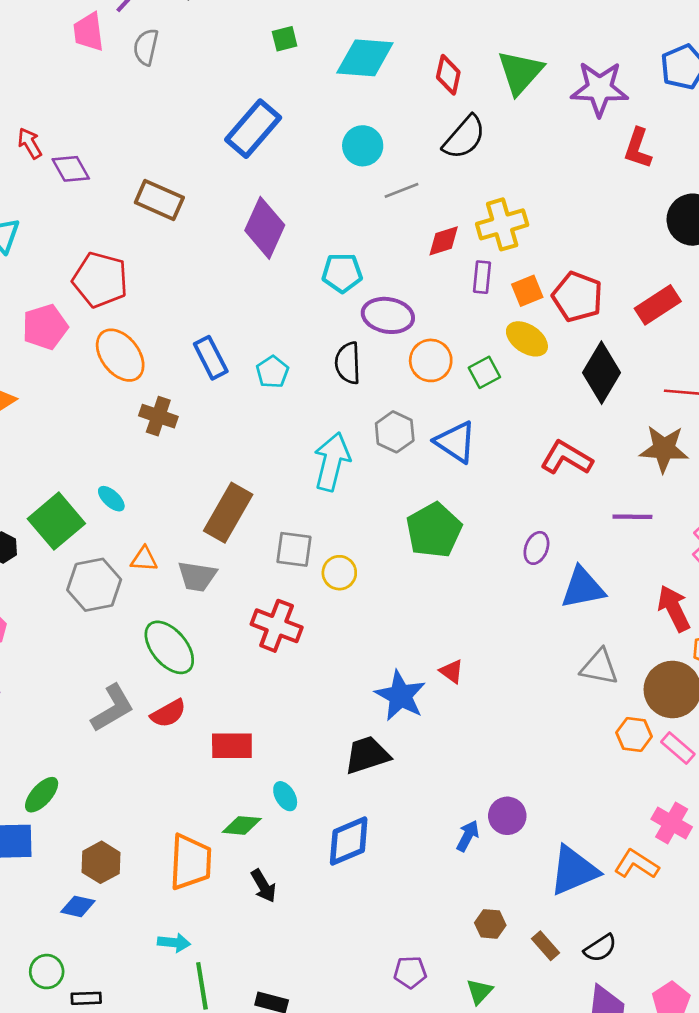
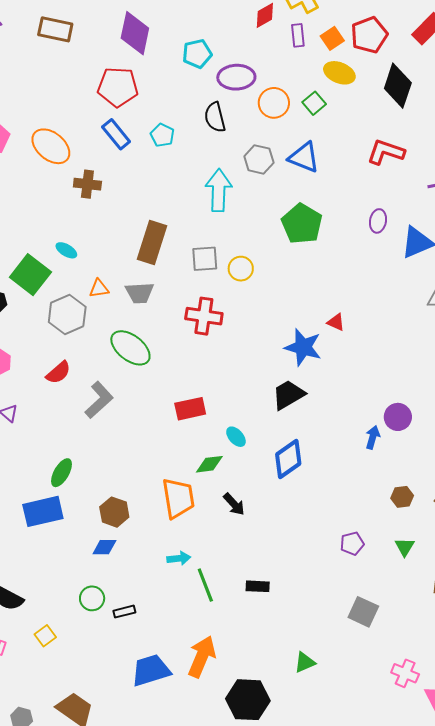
red pentagon: (100, 280) -> (118, 87), moved
red pentagon: (577, 297) -> (369, 35), turned -30
red semicircle: (168, 713) -> (58, 373), moved

